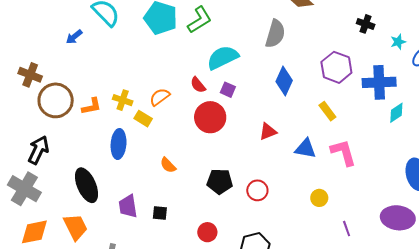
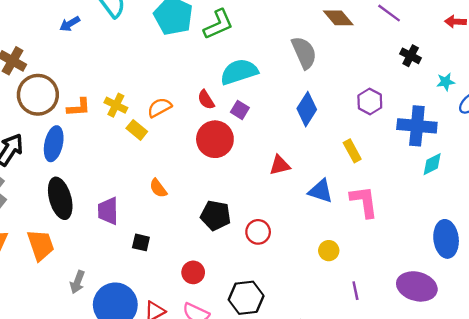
gray semicircle: (275, 34) -> (304, 53), turned -48
purple hexagon: (336, 67) -> (370, 102), size x0.7
blue ellipse: (119, 144) -> (54, 144), moved
purple trapezoid: (128, 206) -> (108, 211), moved

